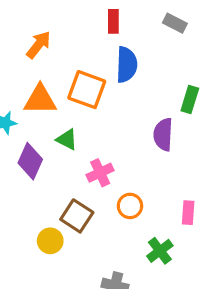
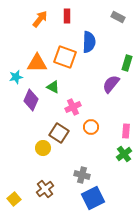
red rectangle: (113, 21) -> (67, 16), moved
orange arrow: (39, 45) -> (40, 19), moved
purple semicircle: (163, 134) -> (111, 84), turned 36
green cross: (160, 251) -> (124, 154), moved

